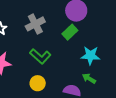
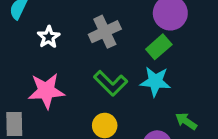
cyan star: (90, 55) -> (155, 81), moved

